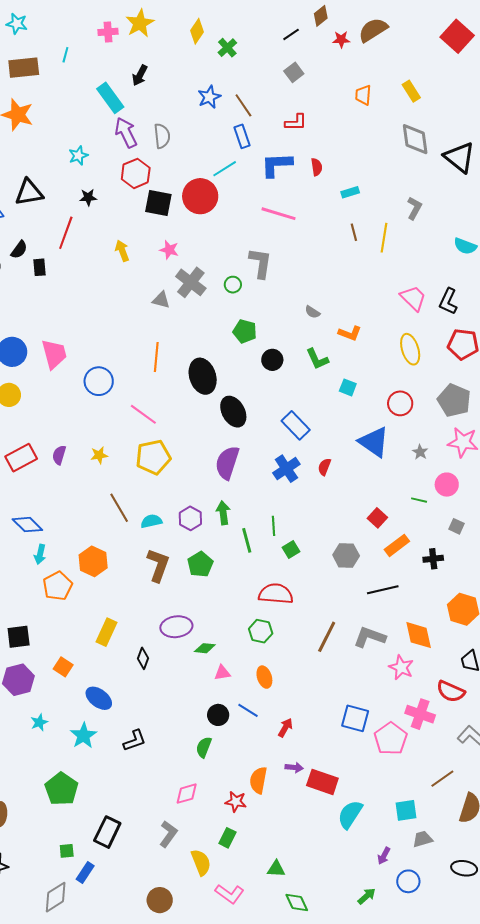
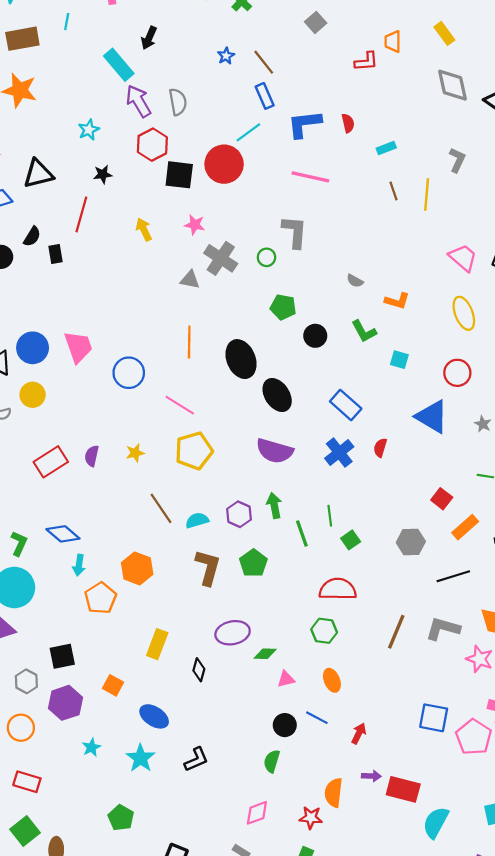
blue star: (209, 97) -> (226, 56), size x0.7
red L-shape: (296, 122) -> (366, 61), moved
purple semicircle: (227, 463) -> (275, 451), turned -88
green pentagon: (62, 789) -> (121, 818), size x0.7

